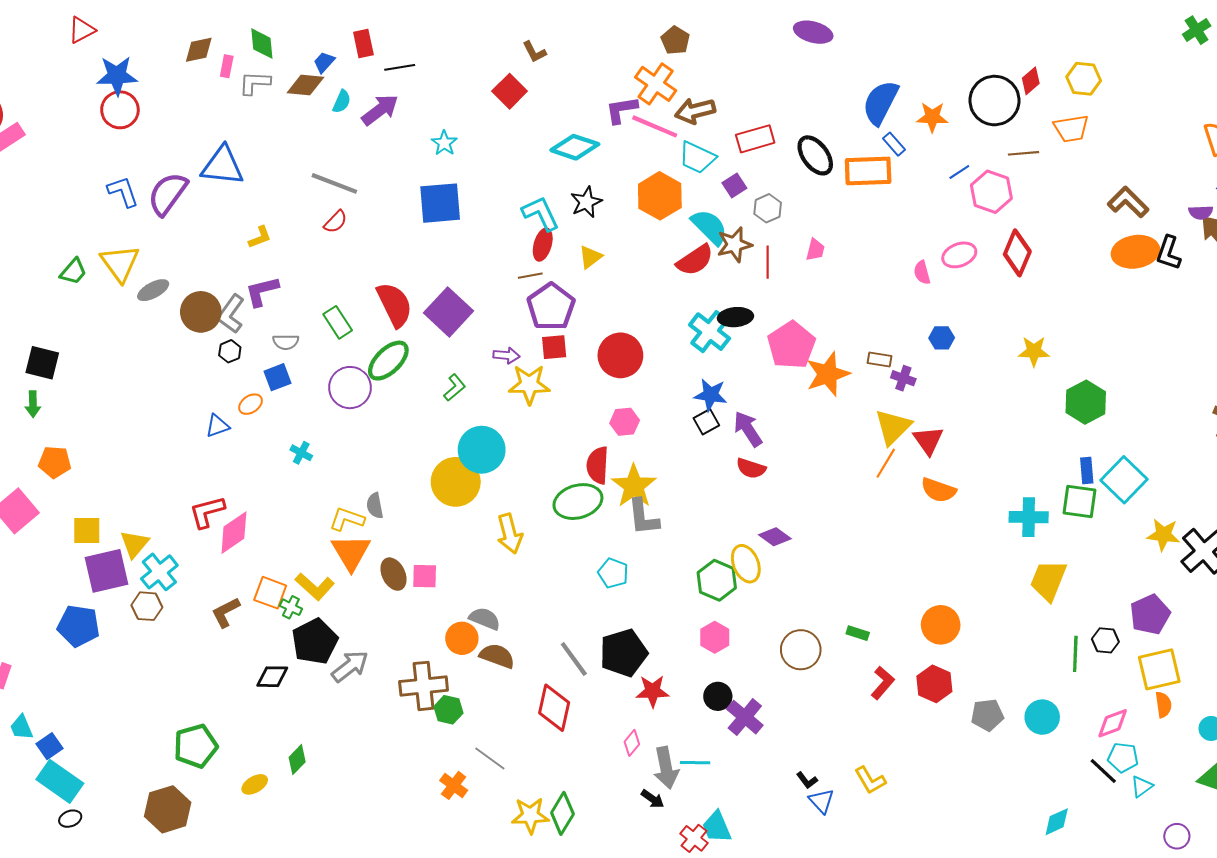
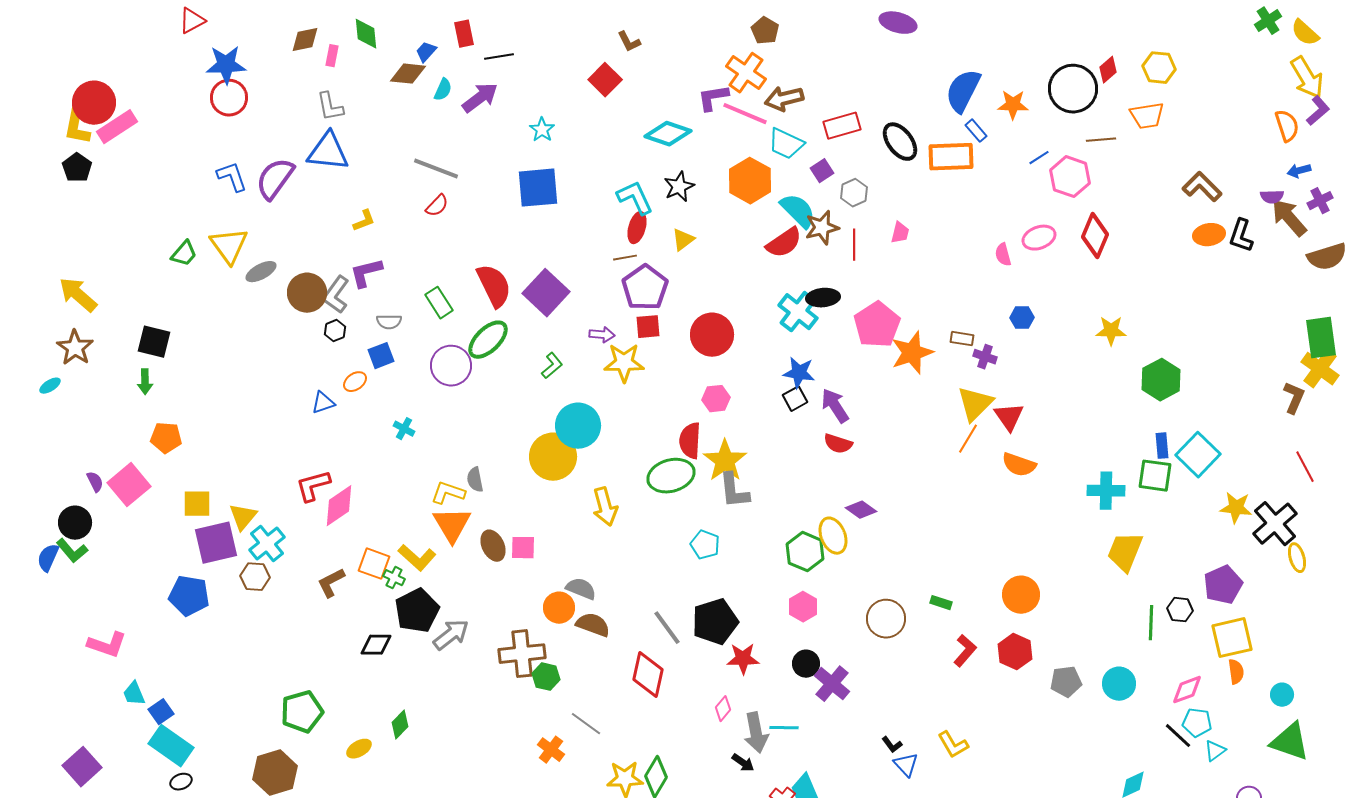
gray L-shape: (255, 83) -> (330, 107), moved, turned -104
orange ellipse: (1135, 252) -> (1209, 235), size x0.7

